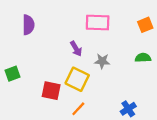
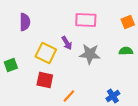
gray star: (102, 61) -> (90, 54), size x1.5
yellow square: (77, 79) -> (46, 53), moved

